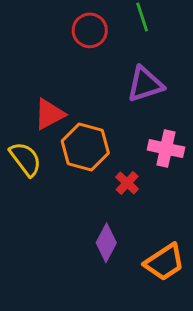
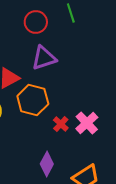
purple triangle: (145, 84) -> (44, 58), moved
pink cross: (166, 149) -> (87, 123), moved, turned 35

